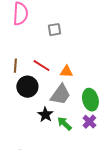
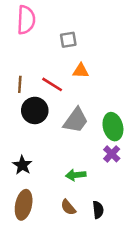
orange triangle: (66, 72) -> (81, 71), moved
black star: (45, 115) -> (22, 165), moved
green arrow: (64, 124) -> (76, 175), moved, turned -49

